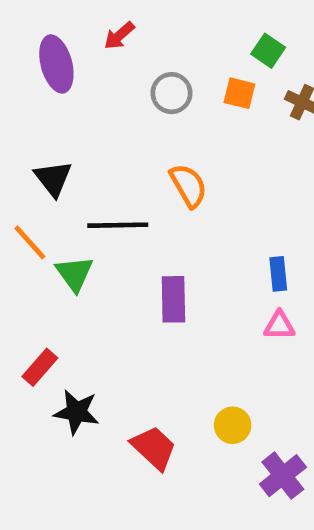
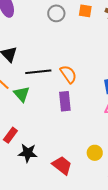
orange semicircle: (188, 186) -> (68, 74), moved

